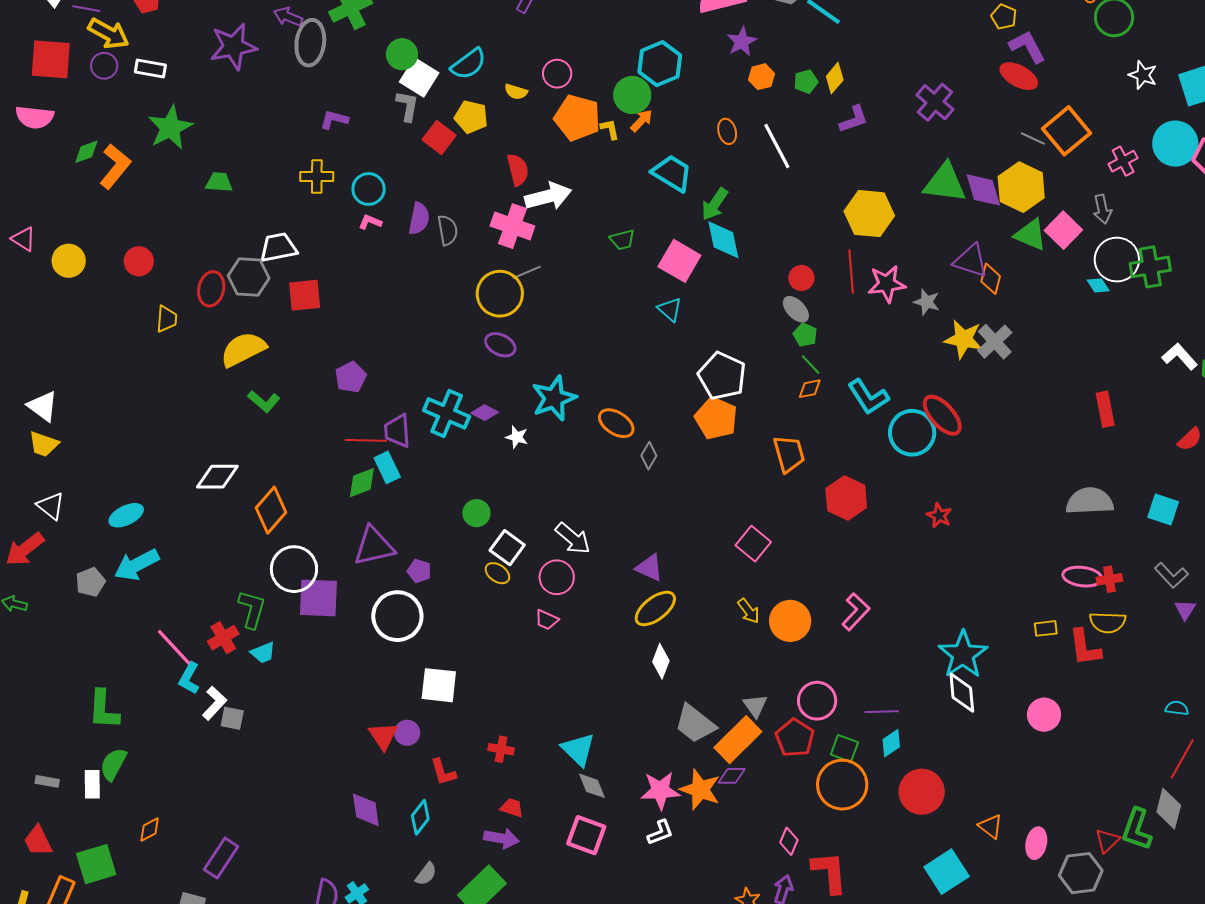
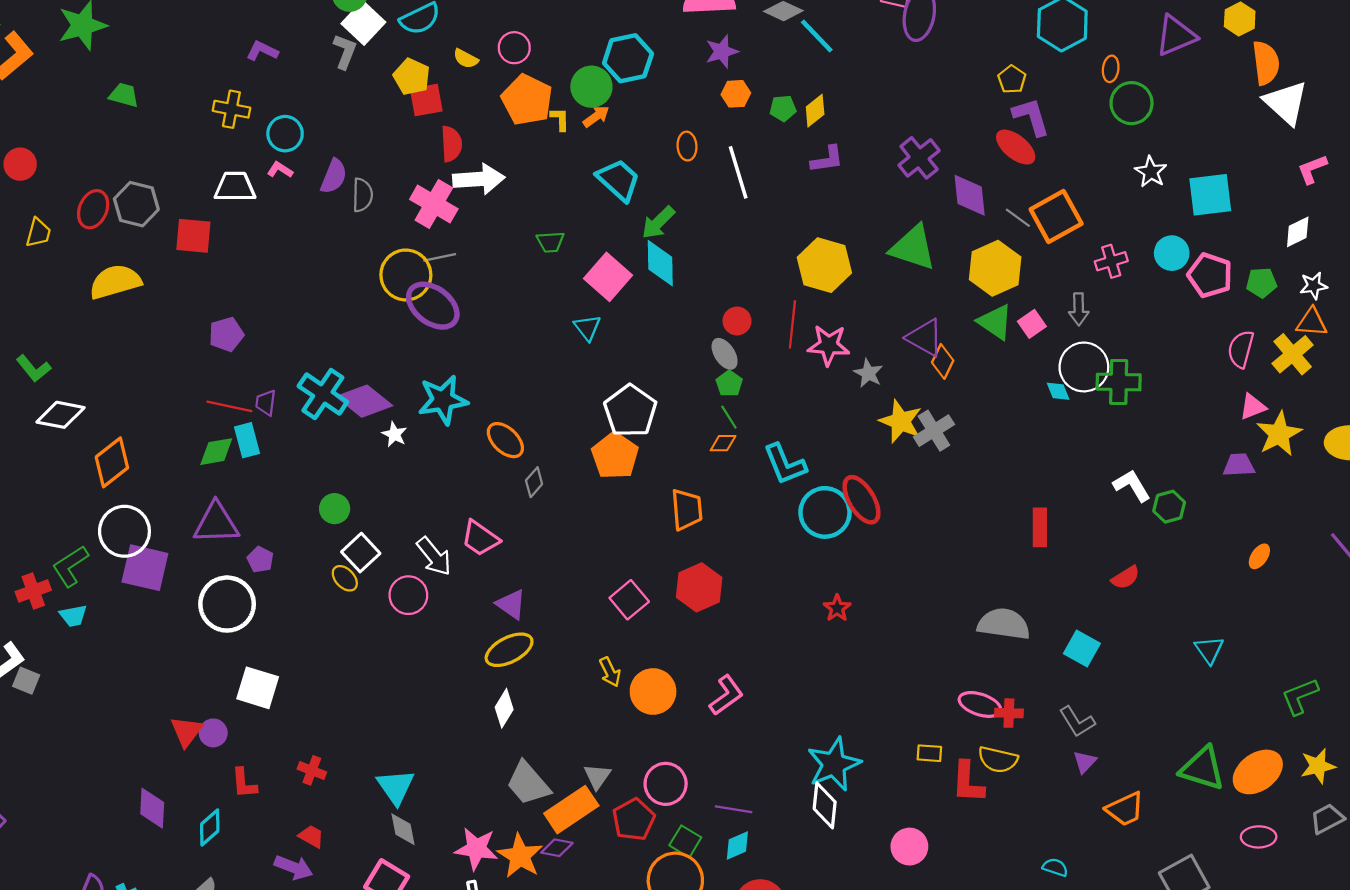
red square: (439, 137) -> (426, 100), moved, turned 32
cyan circle: (1175, 144) -> (1172, 253), size x0.7
purple diamond: (983, 190) -> (970, 195), moved
pink square: (1063, 230) -> (1032, 324), size x0.7
white trapezoid: (278, 247) -> (235, 187), moved
purple ellipse: (500, 345) -> (433, 306), moved, size x1.6
green L-shape: (264, 401) -> (34, 368), moved
purple diamond: (485, 413) -> (364, 401), size x1.8
purple trapezoid: (397, 431) -> (266, 403), size x0.7
red hexagon: (846, 498) -> (699, 587), moved
green L-shape: (252, 609) -> (70, 566), turned -150
pink trapezoid: (547, 620) -> (480, 538), moved, size x1.5

